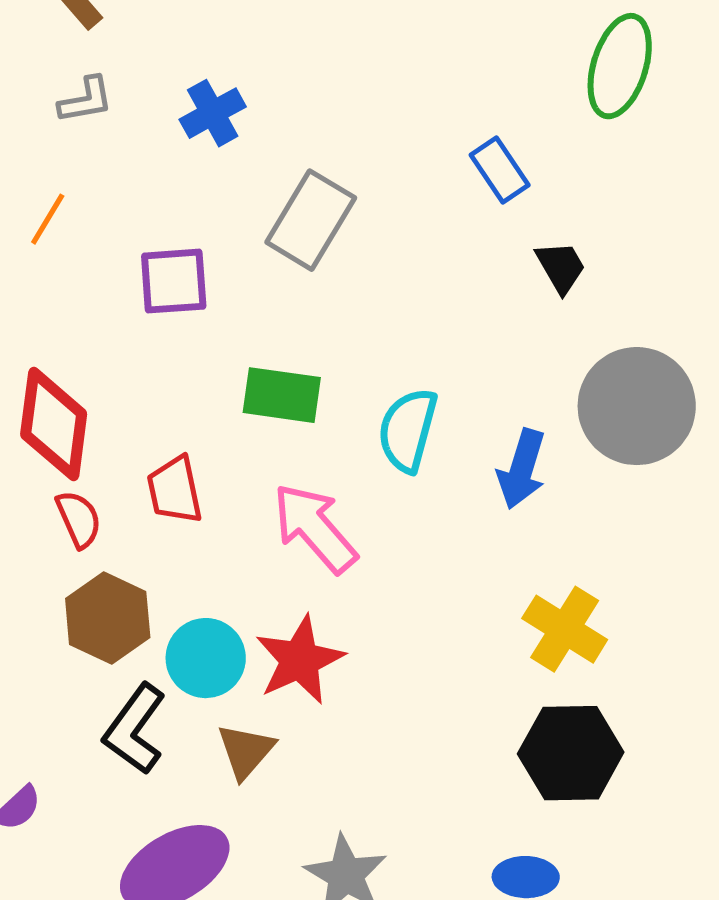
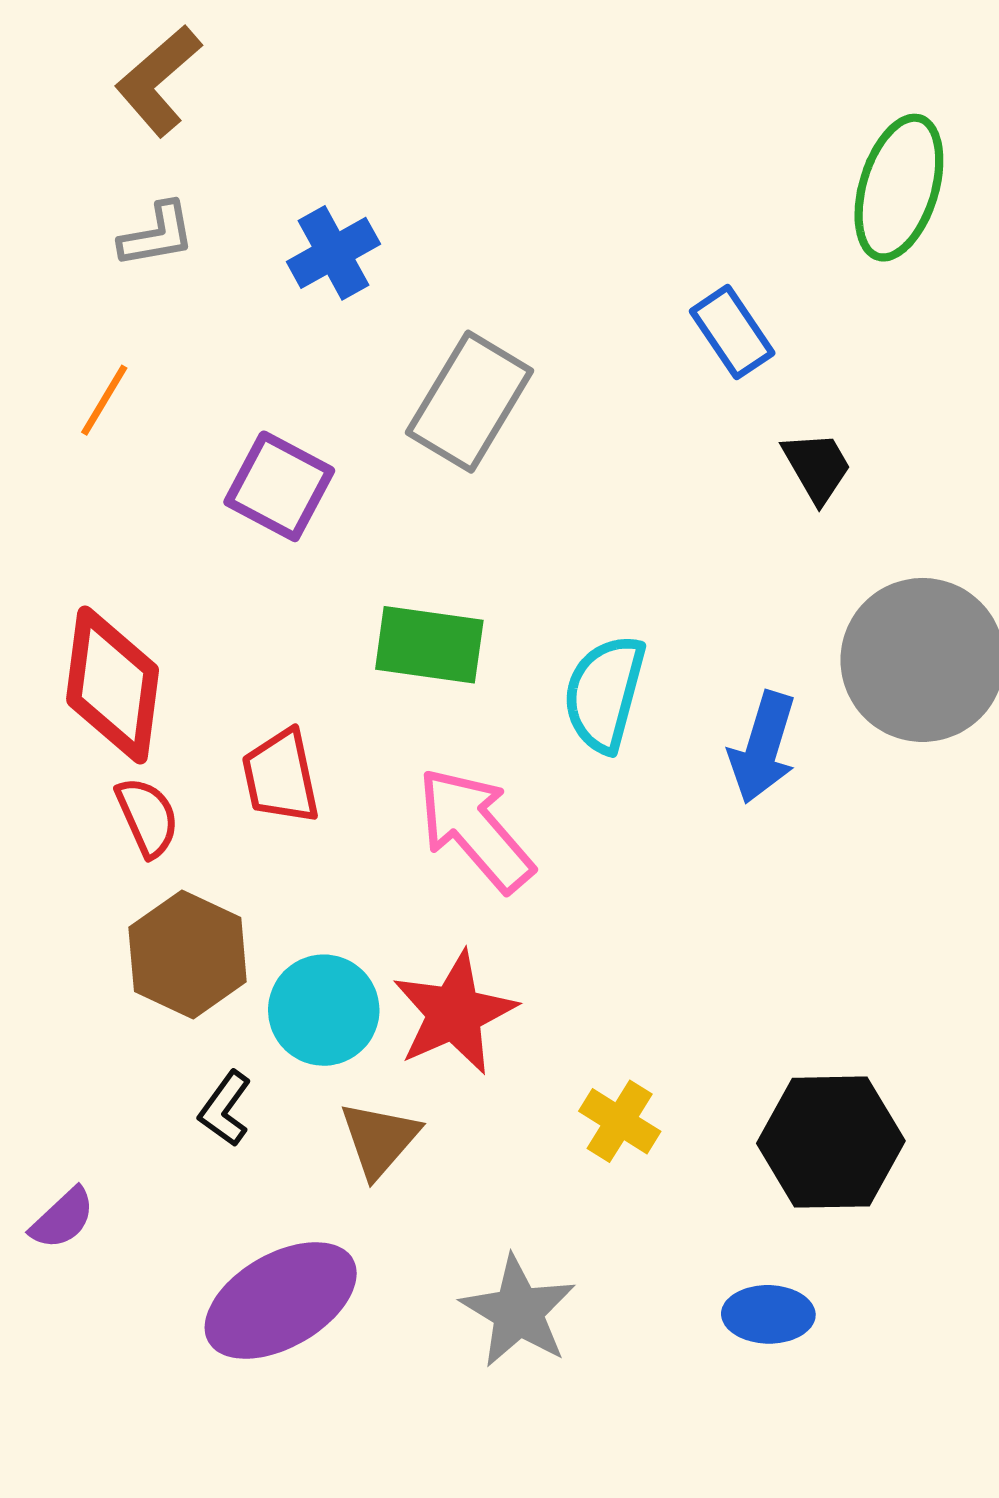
purple square: (174, 281) -> (279, 486), turned 32
yellow cross: (565, 629) -> (620, 1121), moved, size x0.7
black L-shape: (135, 729) -> (225, 1109), size x0.6

